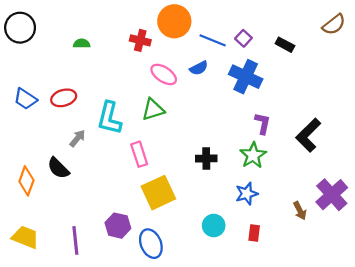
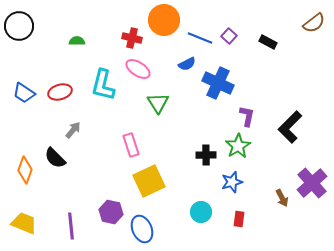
pink ellipse: (164, 74) -> (138, 69), moved
blue cross: (246, 77) -> (218, 83), moved
green triangle: (153, 110) -> (158, 103), moved, turned -45
cyan L-shape: (109, 118) -> (103, 85), moved
black cross: (206, 159) -> (206, 155), moved

